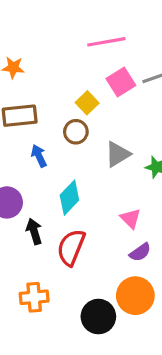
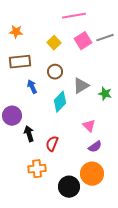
yellow square: (87, 103) -> (54, 43), moved
cyan diamond: (69, 198) -> (60, 102), moved
red semicircle: (71, 247) -> (52, 144), size x0.7
orange cross: (34, 297) -> (37, 169), moved

